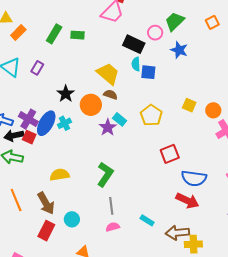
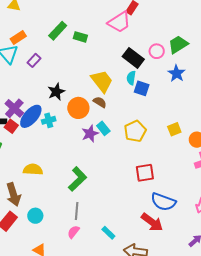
orange rectangle: (18, 32) -> (18, 37), moved
yellow square: (189, 105) -> (174, 129), turned 32
pink semicircle: (113, 227) -> (73, 232), turned -48

